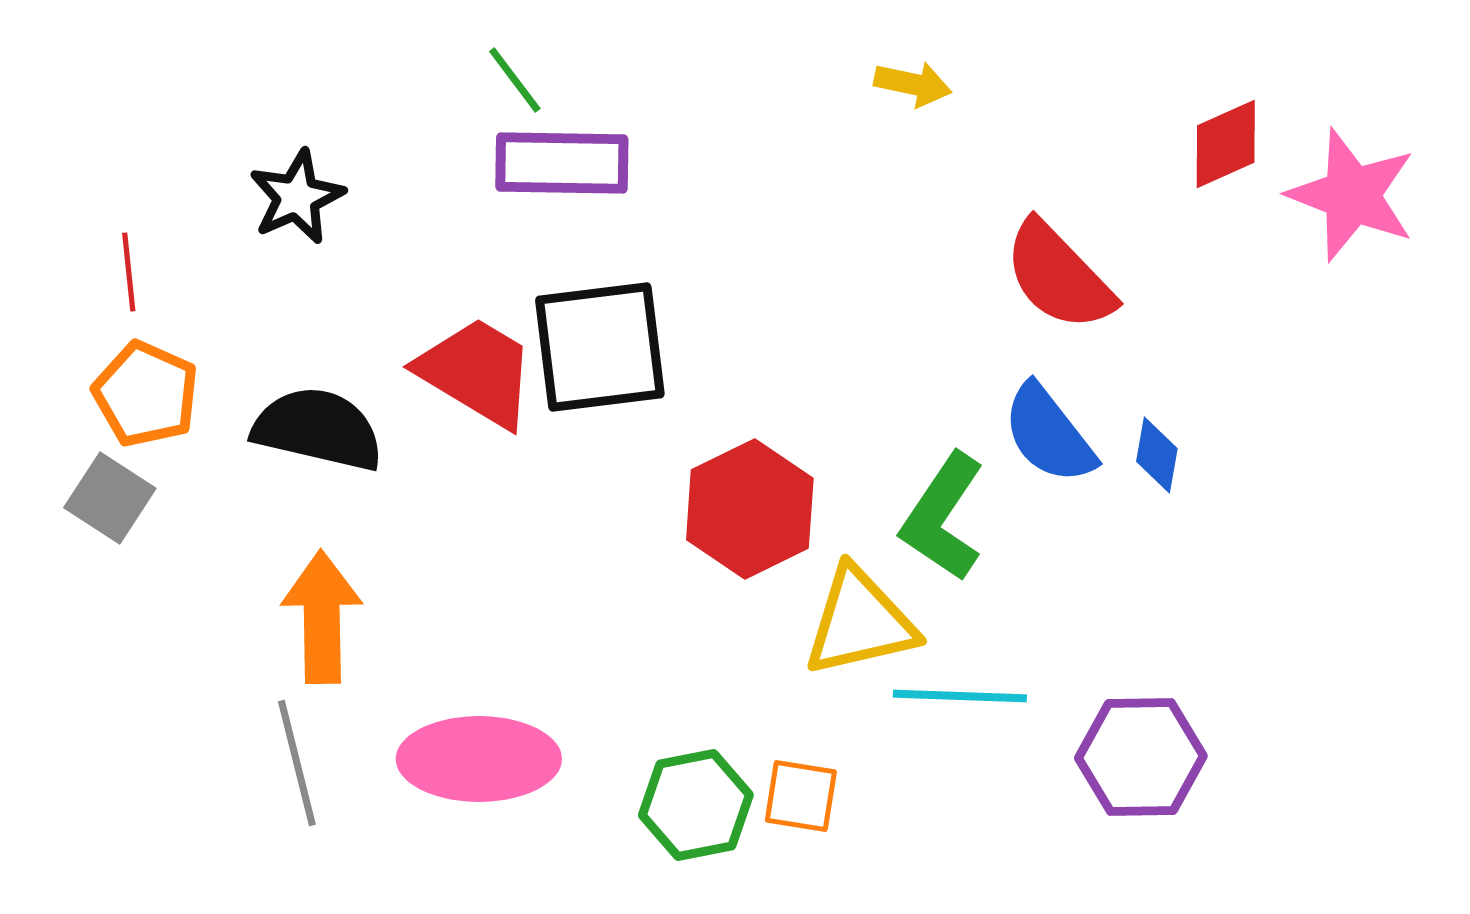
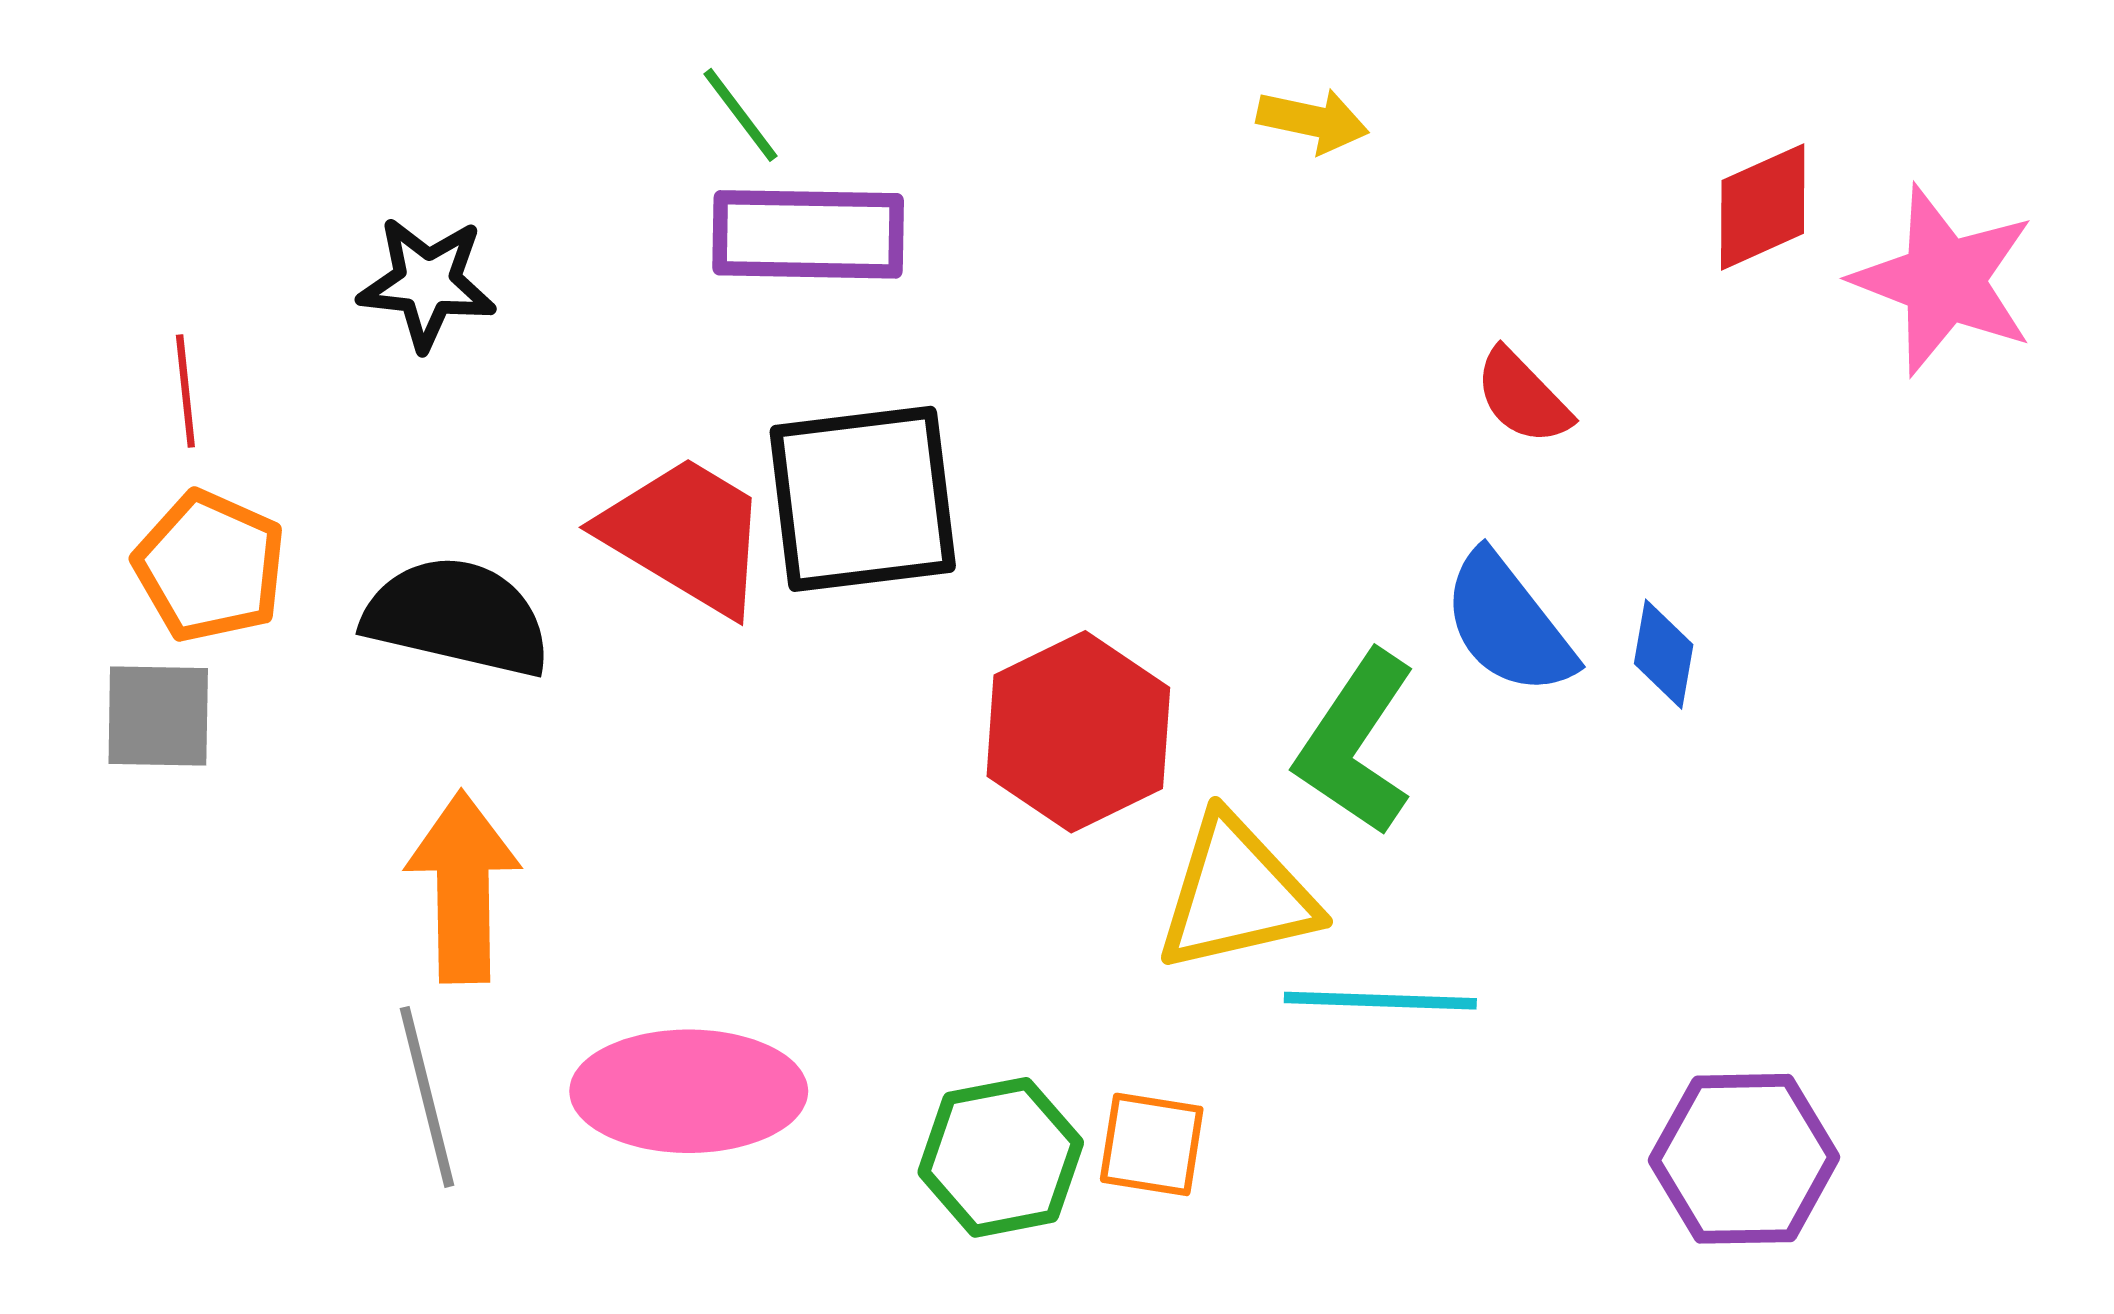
black star: (297, 197) -> (427, 283), turned 30
red semicircle: (1059, 276) -> (1523, 397), size x0.6
gray square: (110, 498) -> (158, 716), turned -32
purple hexagon: (1141, 757) -> (1744, 1159), moved

